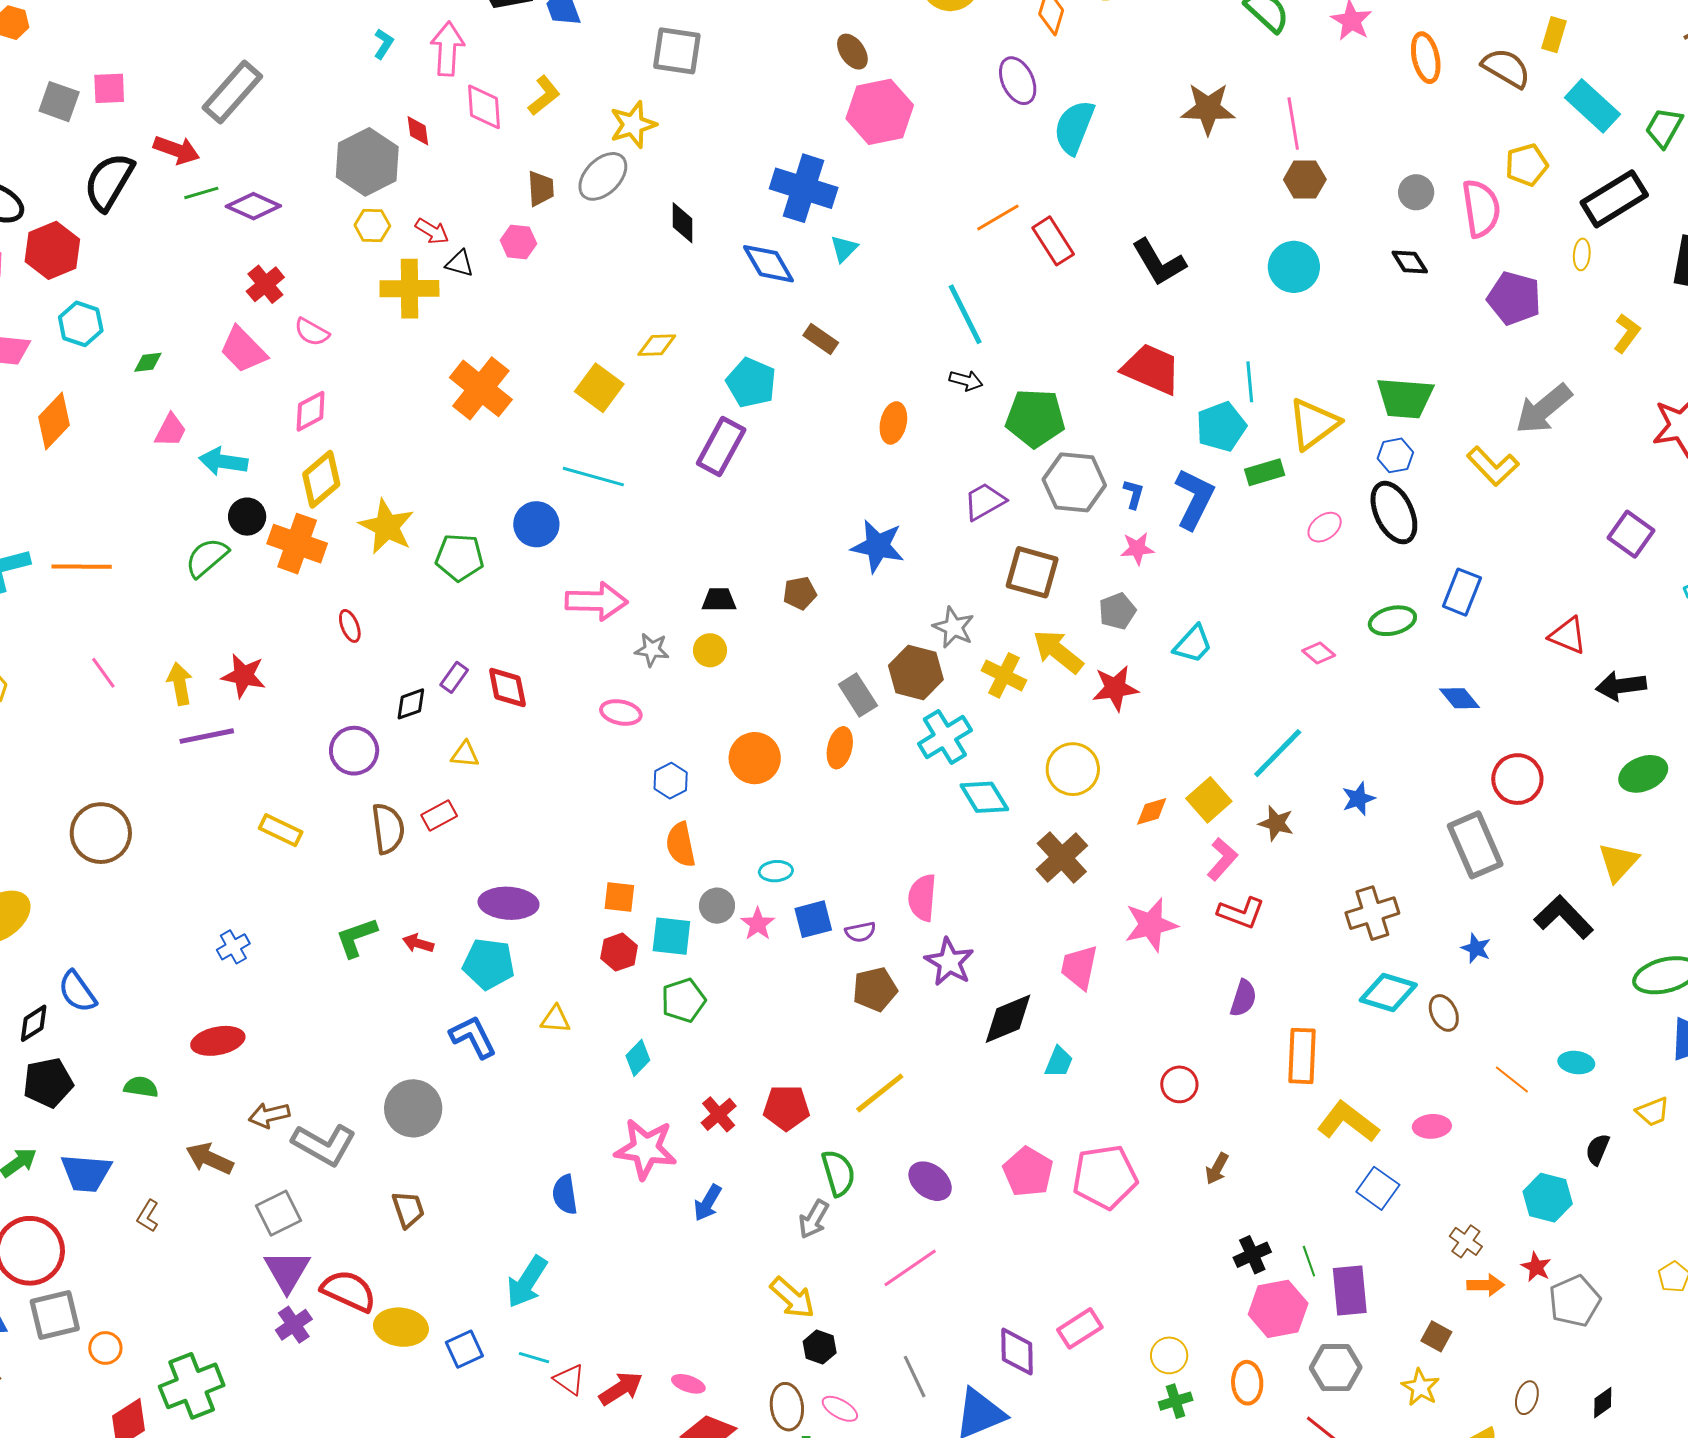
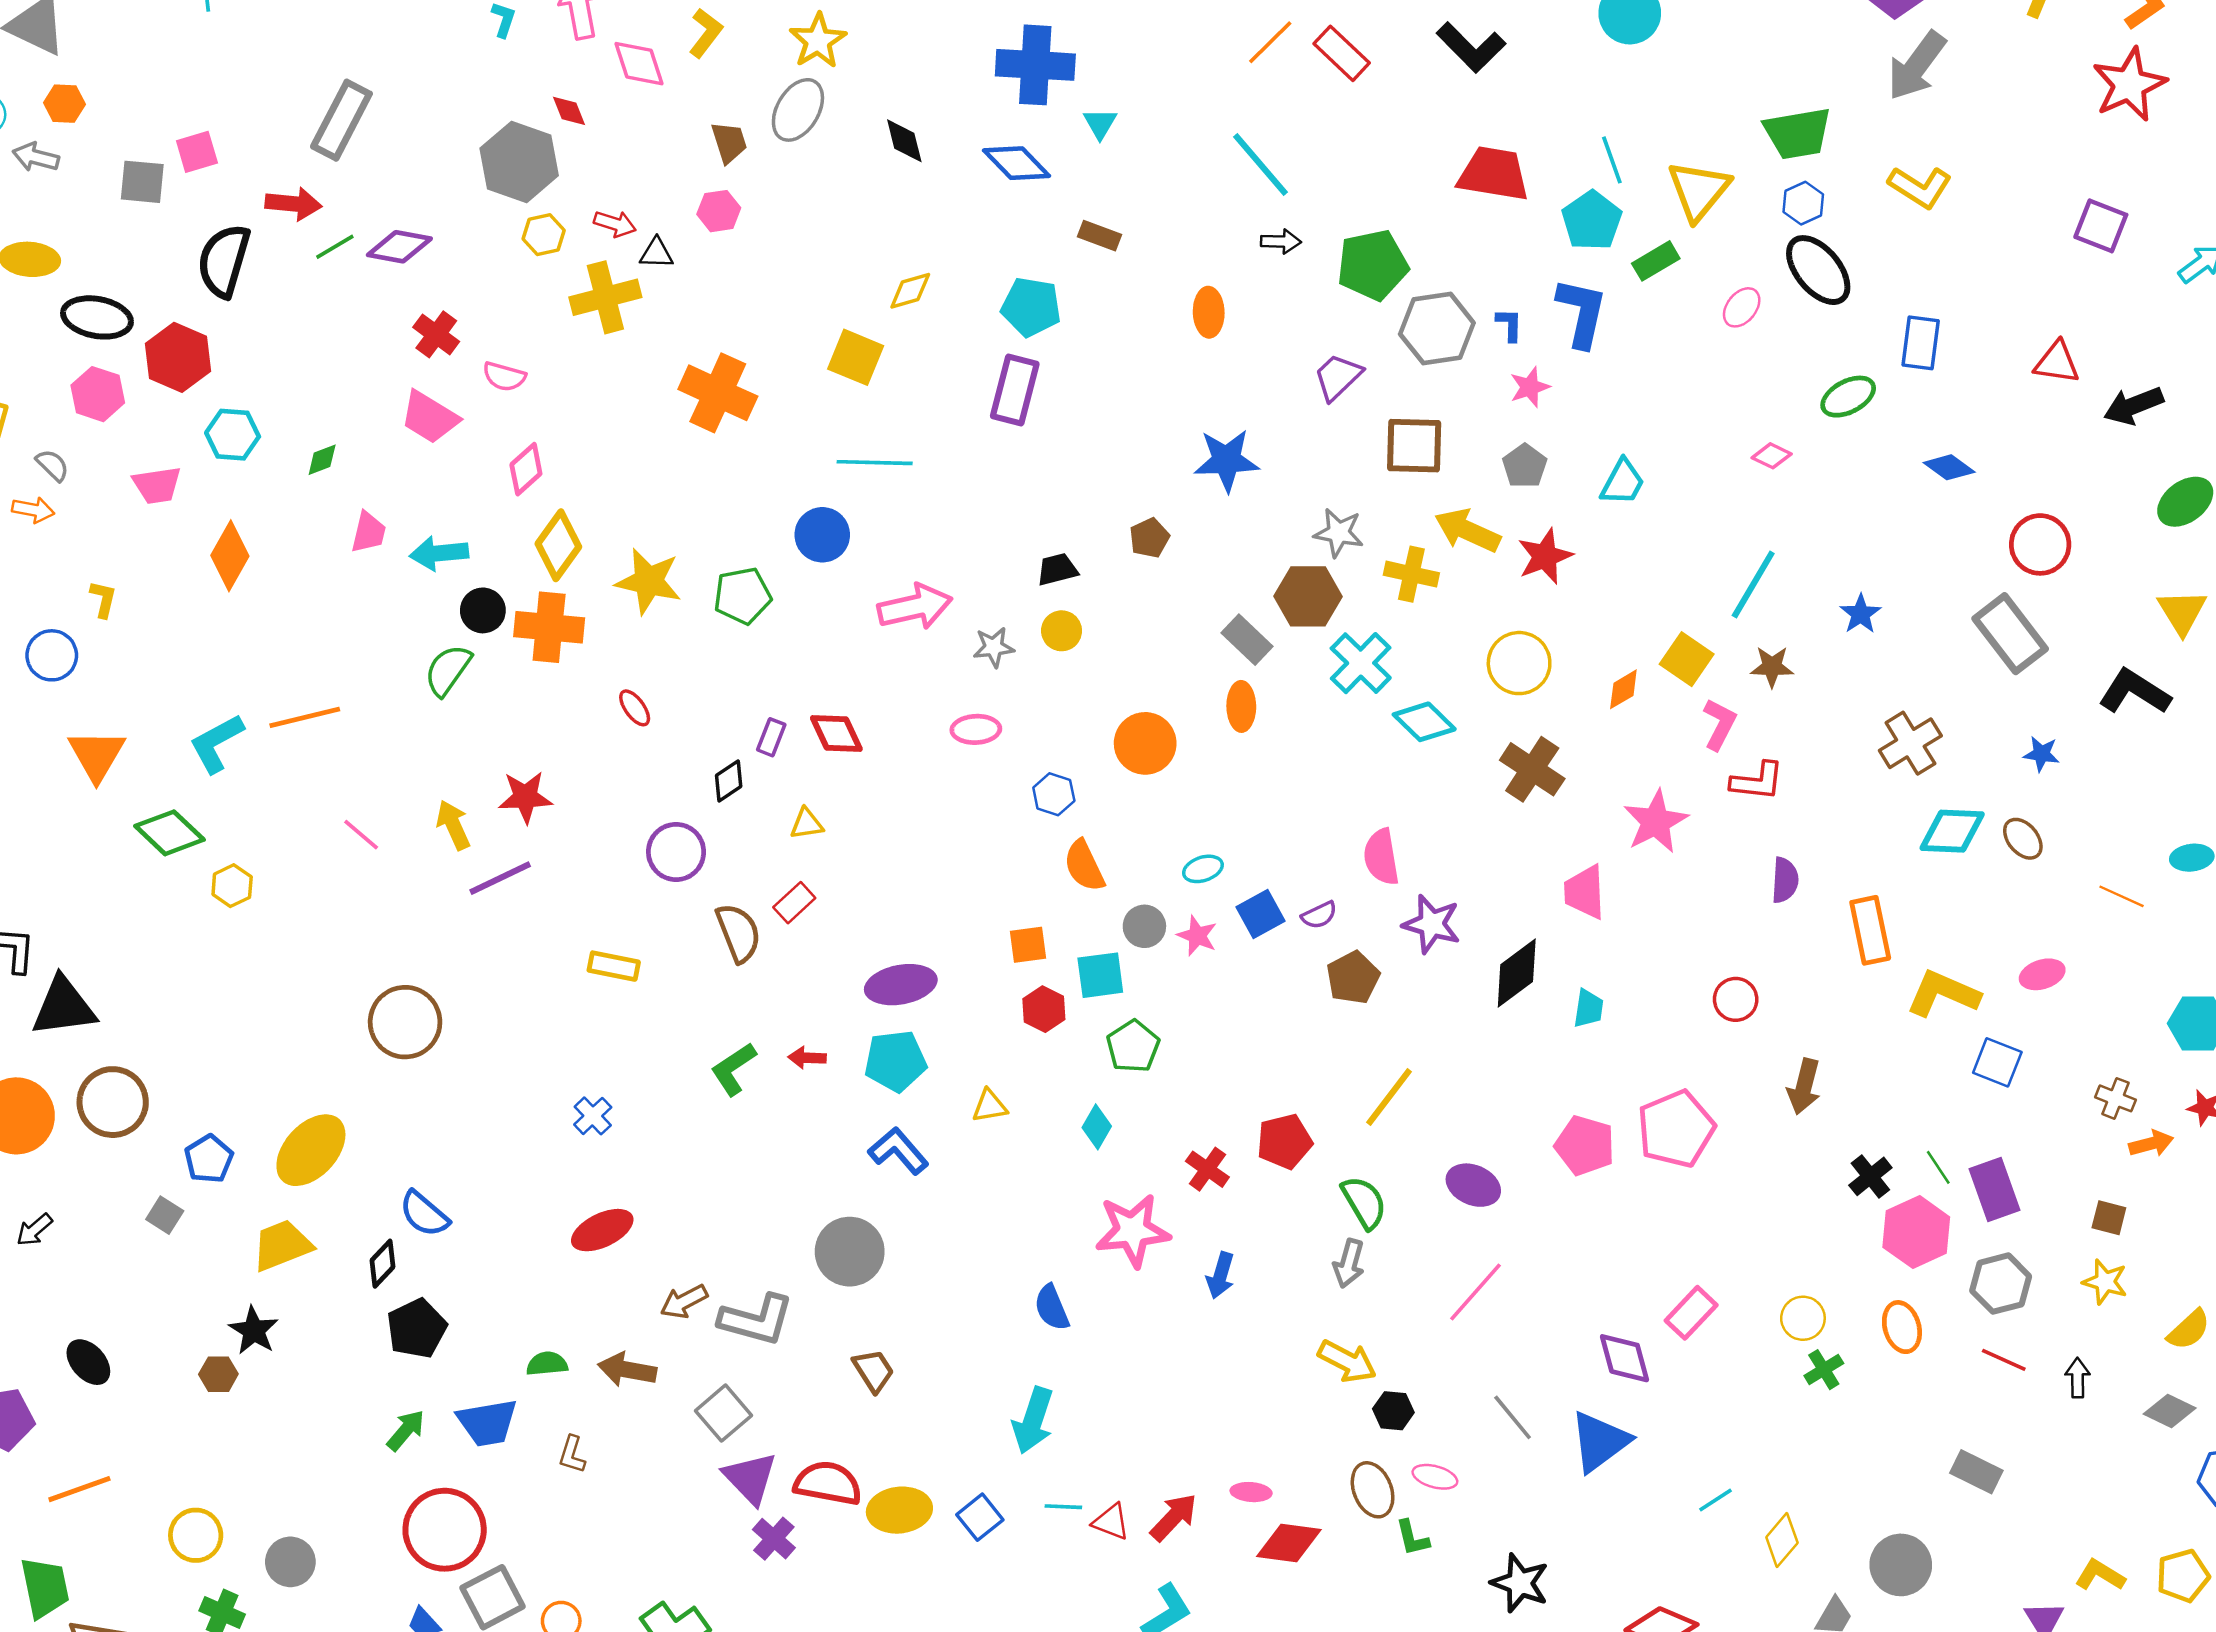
gray arrow: (1544, 409) -> (1917, 66), moved
green semicircle: (141, 1087) -> (547, 1364), moved
brown arrow: (1217, 1169) -> (1804, 1087), size x1.4

